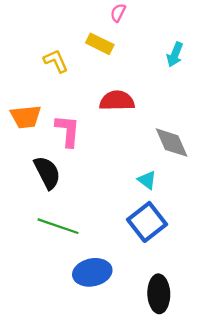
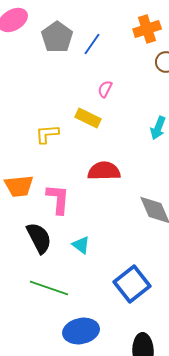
yellow L-shape: (56, 61) -> (47, 134), turned -70
cyan triangle: (147, 180) -> (81, 245), moved

